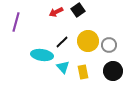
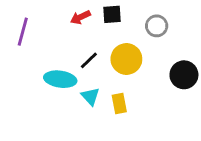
black square: (78, 10) -> (112, 14), turned 32
gray circle: (109, 45) -> (157, 26), moved
black circle: (113, 71) -> (184, 75), moved

